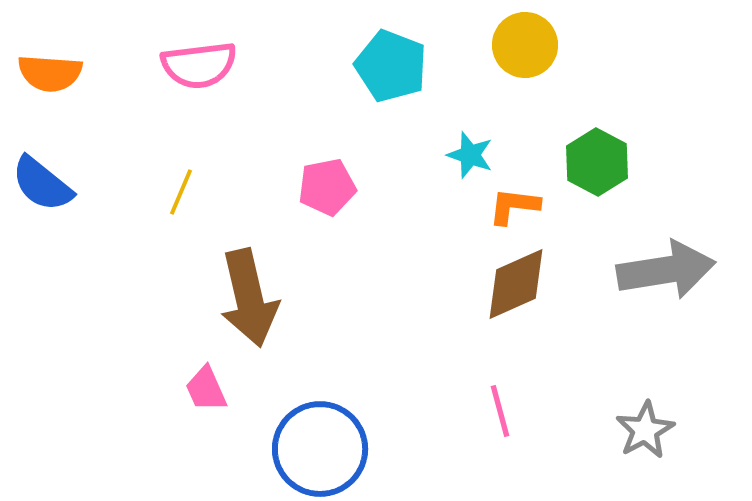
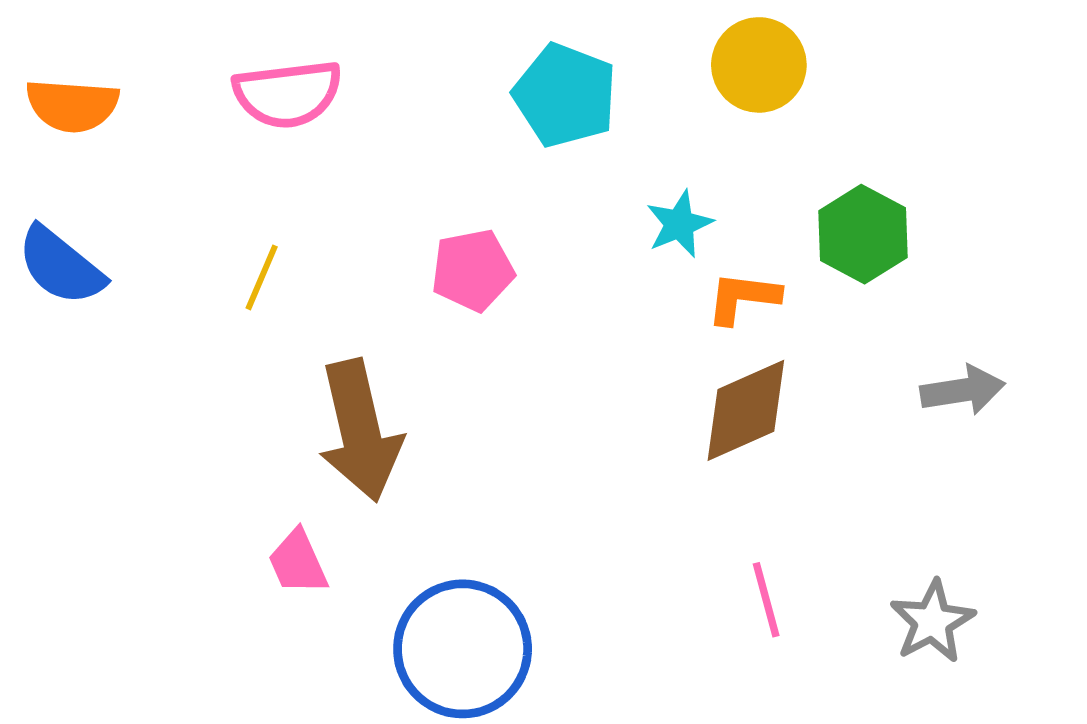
cyan star: (470, 155) -> (679, 224), turned 30
gray arrow: (666, 270) -> (963, 390), size x0.6
pink line: (500, 411) -> (766, 600), moved

